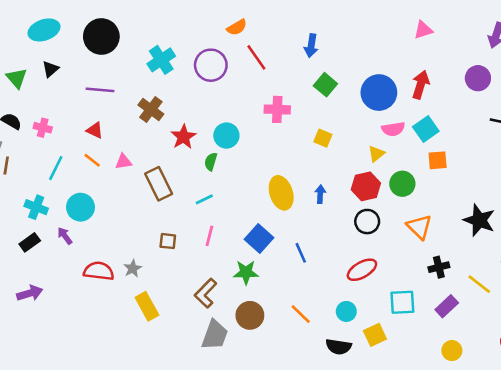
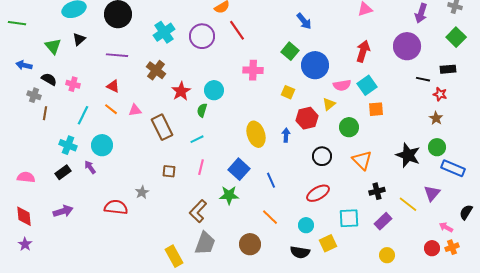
blue arrow: (311, 46) -> (304, 21), moved, turned -48
purple circle: (478, 78) -> (407, 46), size x1.4
blue circle: (379, 93) -> (315, 65), moved
red hexagon: (366, 186) -> (307, 118), moved
red semicircle: (99, 271) -> (116, 207), moved
yellow rectangle: (147, 306) -> (174, 256), moved
orange line: (301, 314) -> (270, 217), moved
brown circle: (250, 315) -> (250, 244), moved

